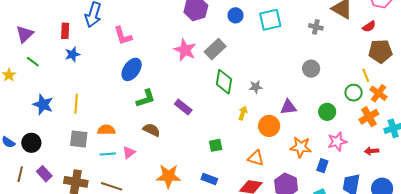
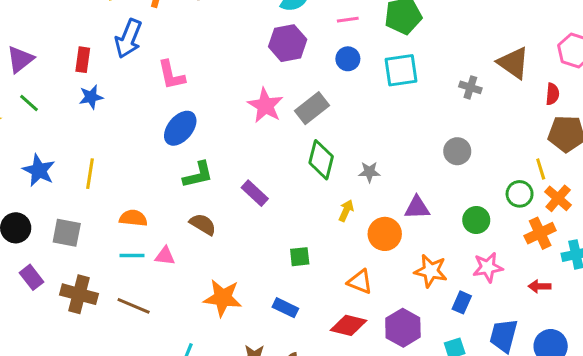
red semicircle: (369, 26) -> (552, 94), turned -56
gray square: (79, 139) -> (67, 233), moved
pink triangle: (129, 152) -> (165, 256), turned 40

